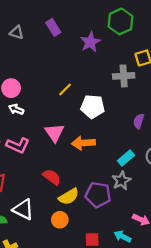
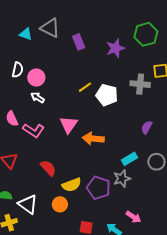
purple rectangle: (53, 27) -> (79, 42), moved
gray triangle: (17, 32) -> (50, 28), size x1.5
white pentagon: (93, 107) -> (107, 95), moved
red semicircle: (52, 177) -> (48, 168), moved
white triangle: (23, 209) -> (28, 204), moved

